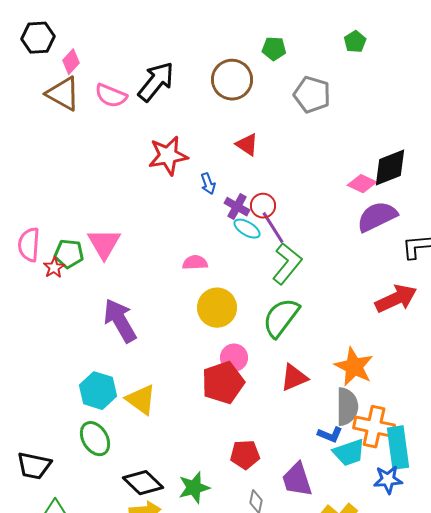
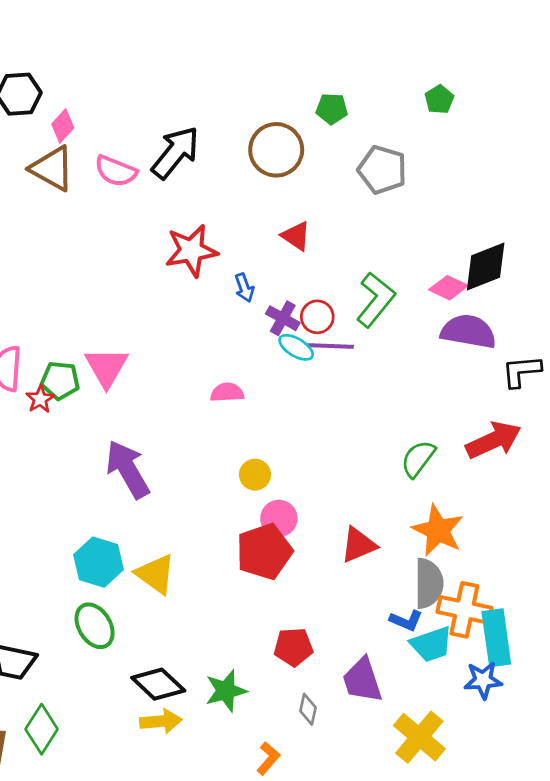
purple semicircle: (377, 217) -> (468, 331), turned 36
purple line: (273, 228) -> (331, 346), turned -56
green L-shape: (287, 264) -> (376, 300), moved
yellow circle: (217, 308) -> (255, 475), moved, size x0.6
green semicircle: (281, 318) -> (418, 459), moved, size x0.7

